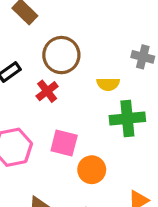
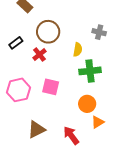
yellow semicircle: (108, 84) -> (78, 50), turned -80
orange circle: (92, 170) -> (87, 104), moved

